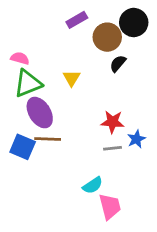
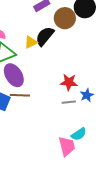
black semicircle: (118, 64) -> (45, 36), moved, size x1.5
yellow triangle: (71, 78) -> (31, 42), moved, turned 32
cyan semicircle: (93, 185) -> (79, 134), moved

